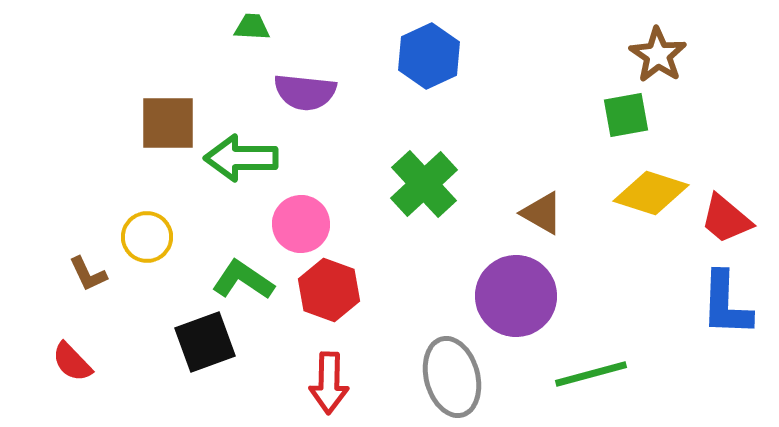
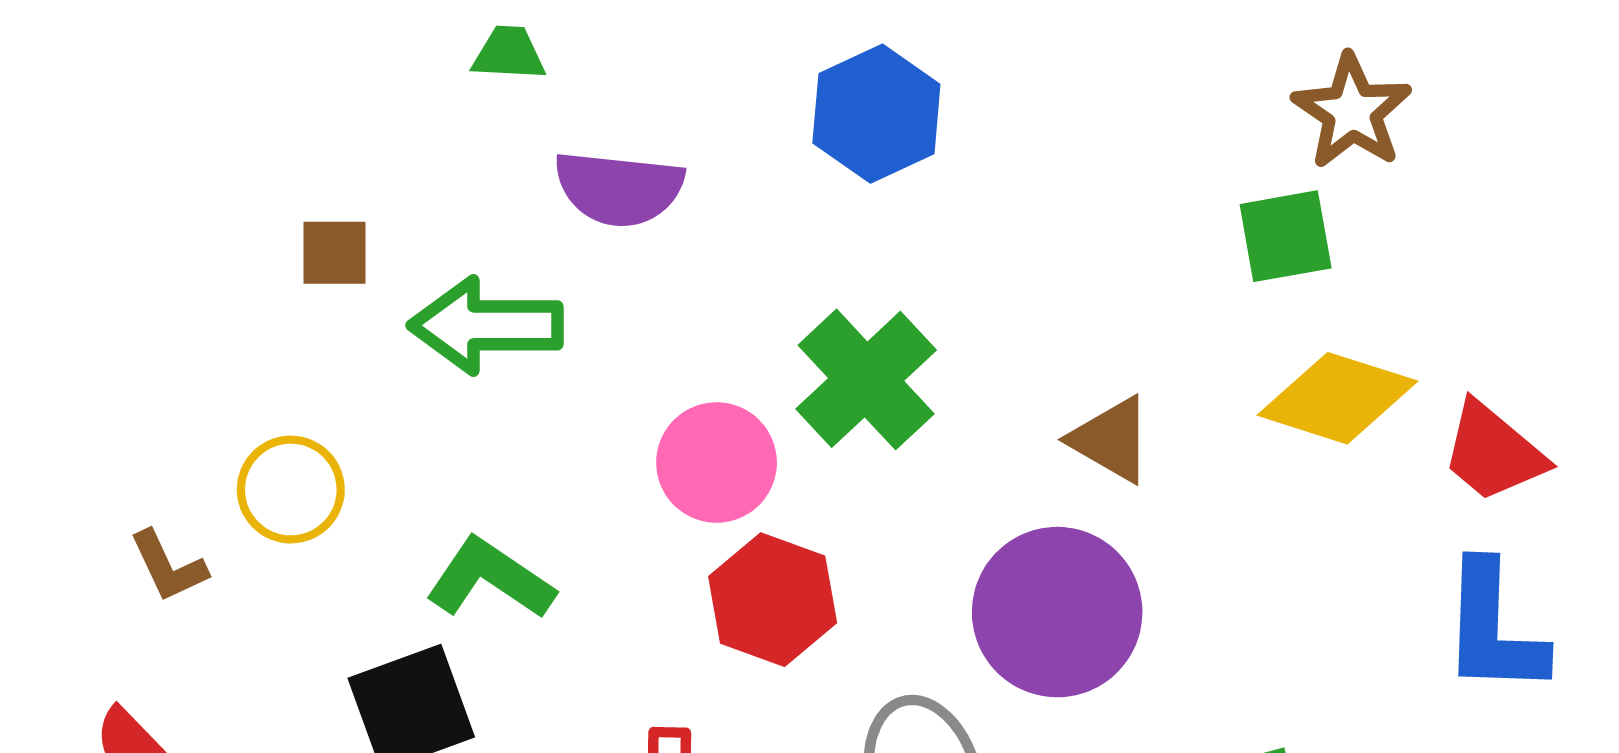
brown square: (168, 123) -> (334, 253), size x0.6
pink circle: (301, 224) -> (717, 463), moved
red hexagon: (329, 290) -> (773, 600), moved

